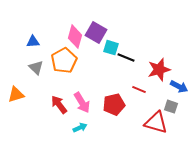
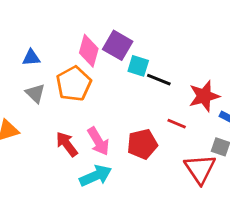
red triangle: (156, 123) -> (200, 169), turned 40
cyan arrow: (80, 128) -> (96, 176), size x1.6

